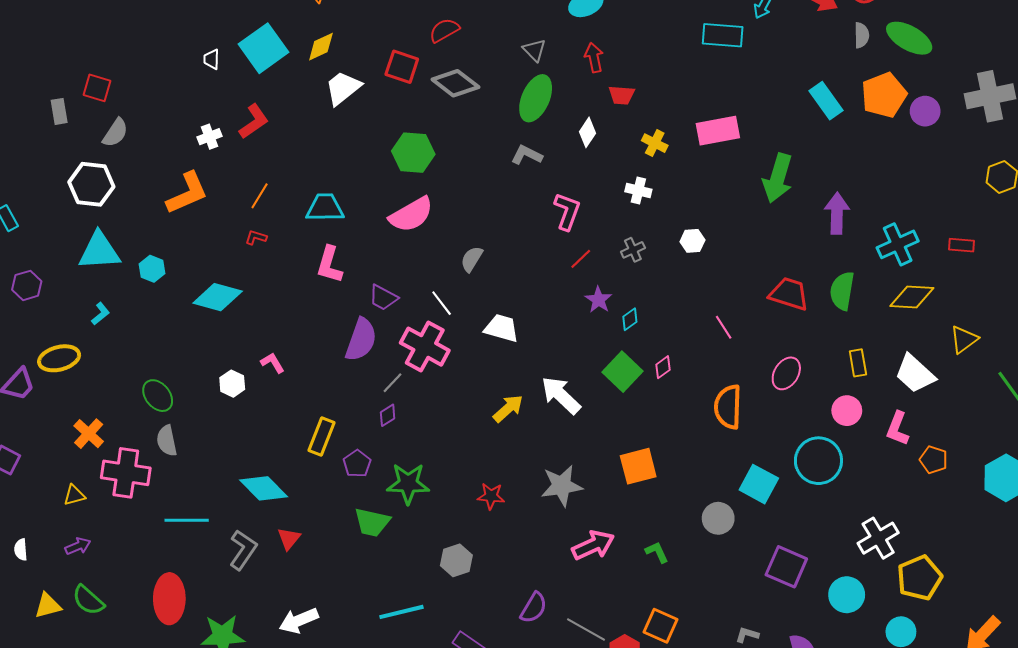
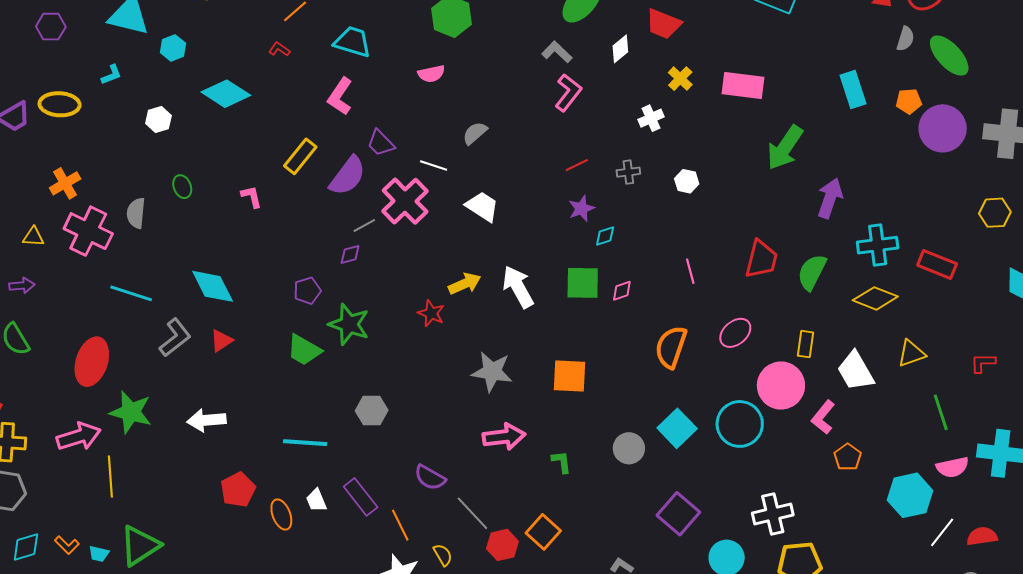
red trapezoid: (622, 95) -> (663, 24), size x1.4
orange pentagon: (884, 95) -> (909, 101), size x0.6
purple circle: (925, 111) -> (943, 128), size x1.6
white cross: (638, 190) -> (651, 118), turned 35
pink L-shape: (567, 211) -> (568, 93), moved
pink semicircle: (411, 215) -> (431, 74), size x0.6
red rectangle: (962, 245) -> (937, 265), size x1.5
red trapezoid: (789, 294) -> (761, 259), turned 69
white line: (442, 303) -> (434, 165), turned -52
pink L-shape: (273, 363) -> (252, 197), moved
green square: (622, 372) -> (583, 283), turned 30
white hexagon: (232, 384) -> (158, 120), moved
green ellipse: (158, 396) -> (182, 187), moved, size x0.7
pink circle: (847, 411) -> (781, 385), size x1.6
yellow rectangle: (322, 436) -> (300, 156), moved
red star: (491, 496) -> (431, 313), moved
purple semicircle: (534, 608) -> (430, 478), turned 72

